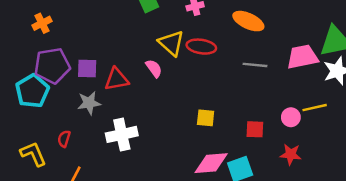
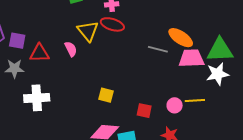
orange ellipse: (248, 21) -> (181, 38), moved
red ellipse: (201, 47) -> (112, 24), moved
gray line: (255, 65) -> (158, 49), moved

